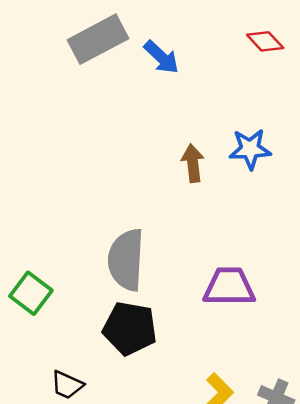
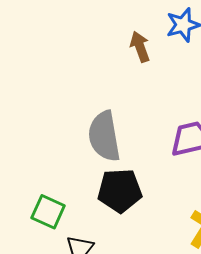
green square: (31, 293) -> (48, 212), moved

